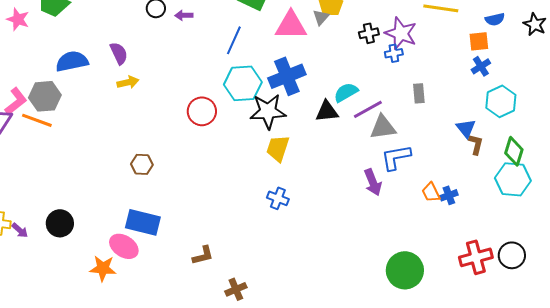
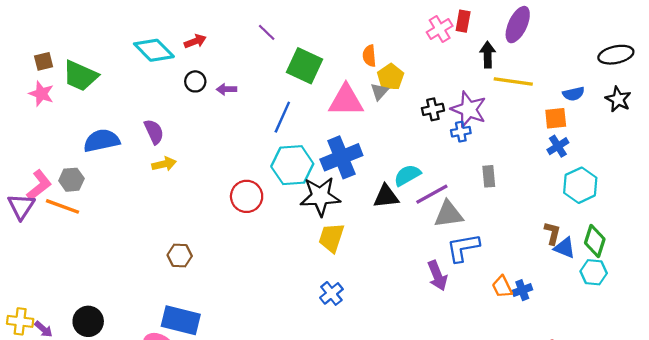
gray hexagon: (45, 96) -> (71, 180), size x0.7
blue triangle: (466, 128) -> (565, 248), moved, turned -30
cyan hexagon: (513, 179) -> (594, 272), size x0.7
blue cross: (278, 198) -> (331, 293), turned 30

